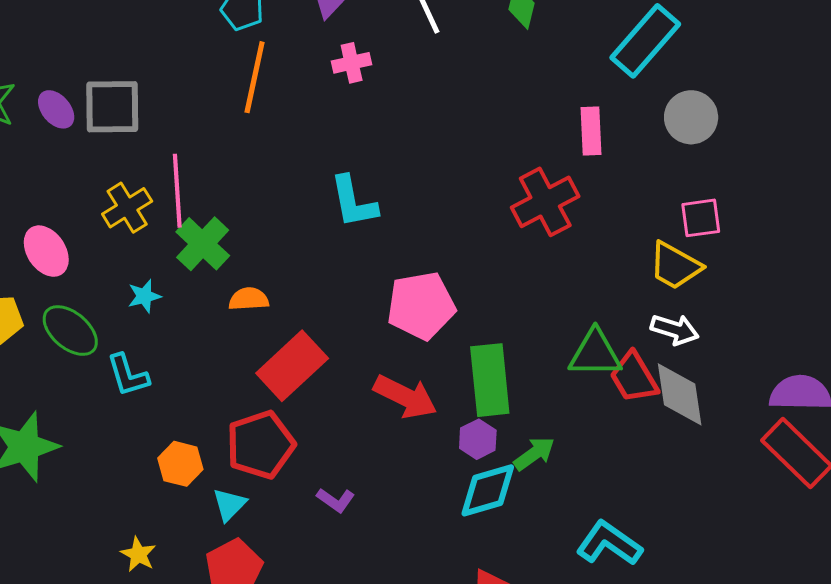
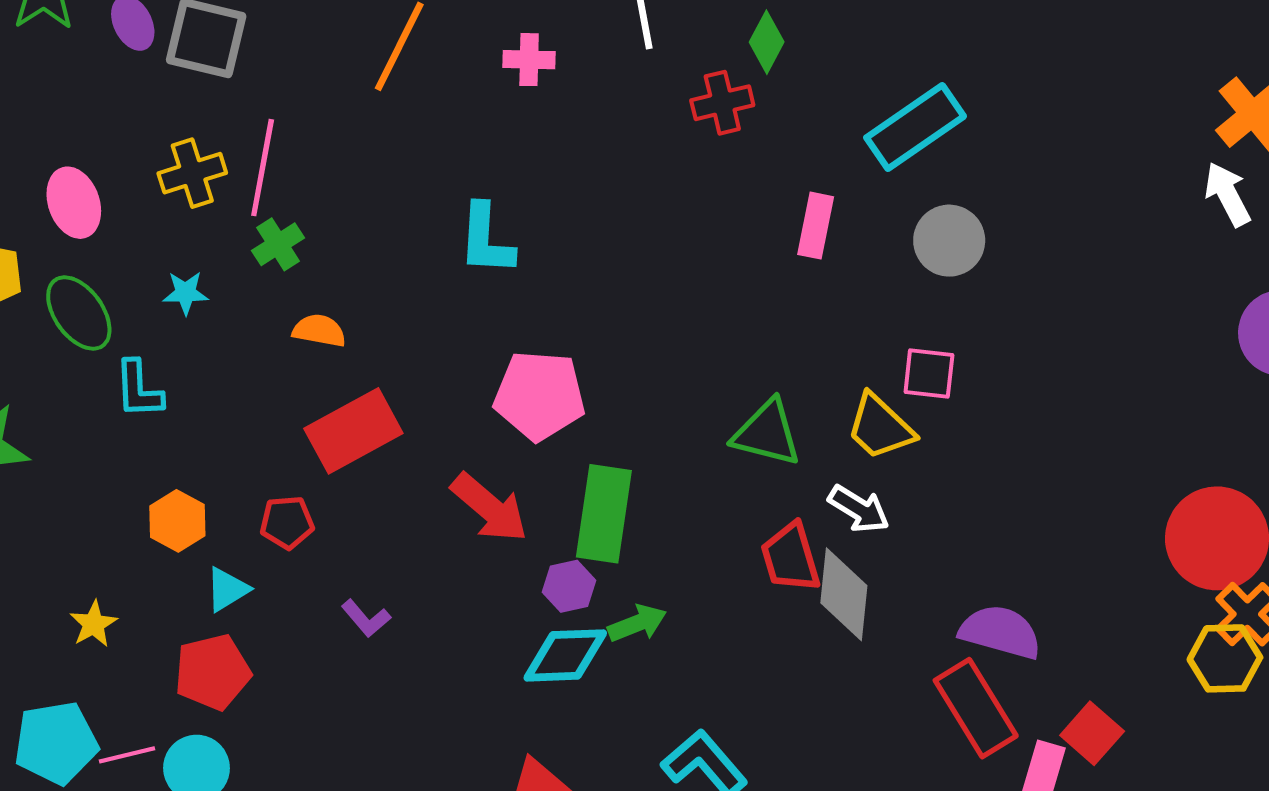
red cross: (545, 202) -> (722, 103), moved, size x0.7
green cross: (203, 244) -> (278, 244), size x0.7
green triangle: (595, 353) -> (767, 433), moved
red pentagon: (261, 445) -> (287, 522), size x0.6

